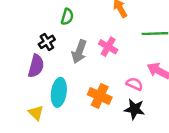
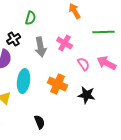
gray arrow: (79, 52) -> (41, 47), turned -30
pink semicircle: (135, 84) -> (84, 64), moved, turned 32

